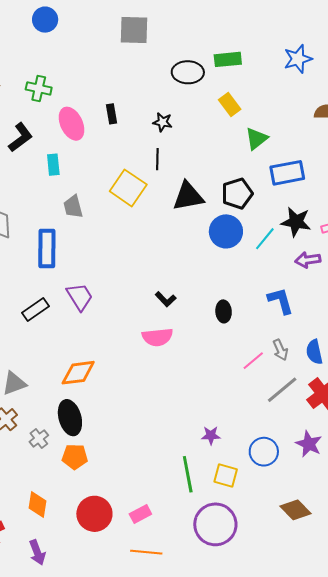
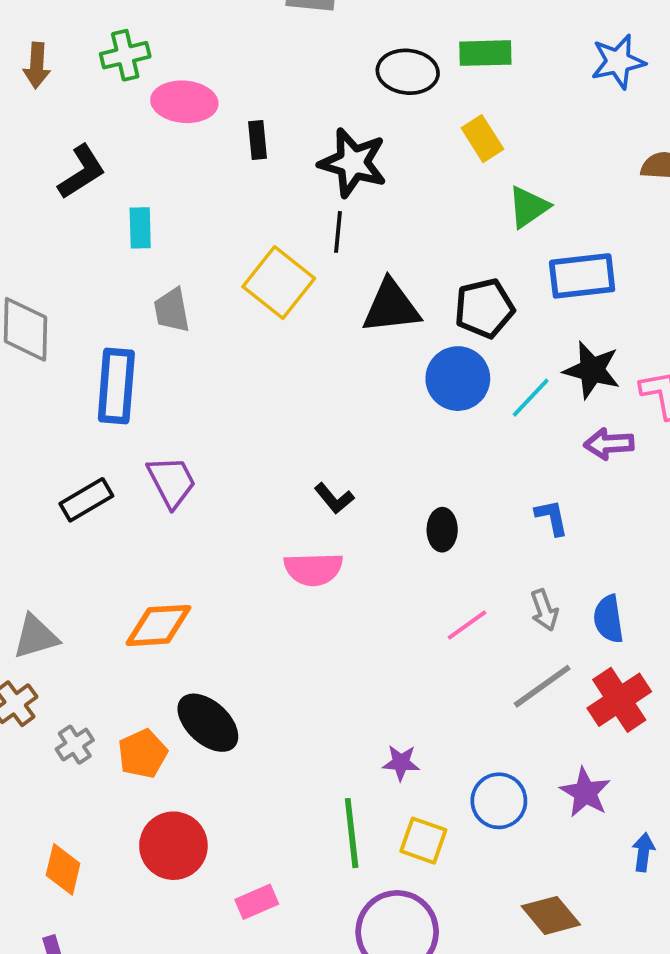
green cross: (39, 88) -> (125, 55), moved, turned -30
black star: (163, 122) -> (353, 163), size x1.8
pink ellipse: (72, 124) -> (184, 102), moved, turned -64
blue L-shape: (281, 301) -> (552, 517), size x0.7
pink line: (253, 361) -> (467, 625), moved
black ellipse: (70, 418) -> (208, 723), moved, turned -36
orange pentagon: (75, 457) -> (143, 754), moved, turned -30
red circle: (94, 514) -> (173, 846), moved

